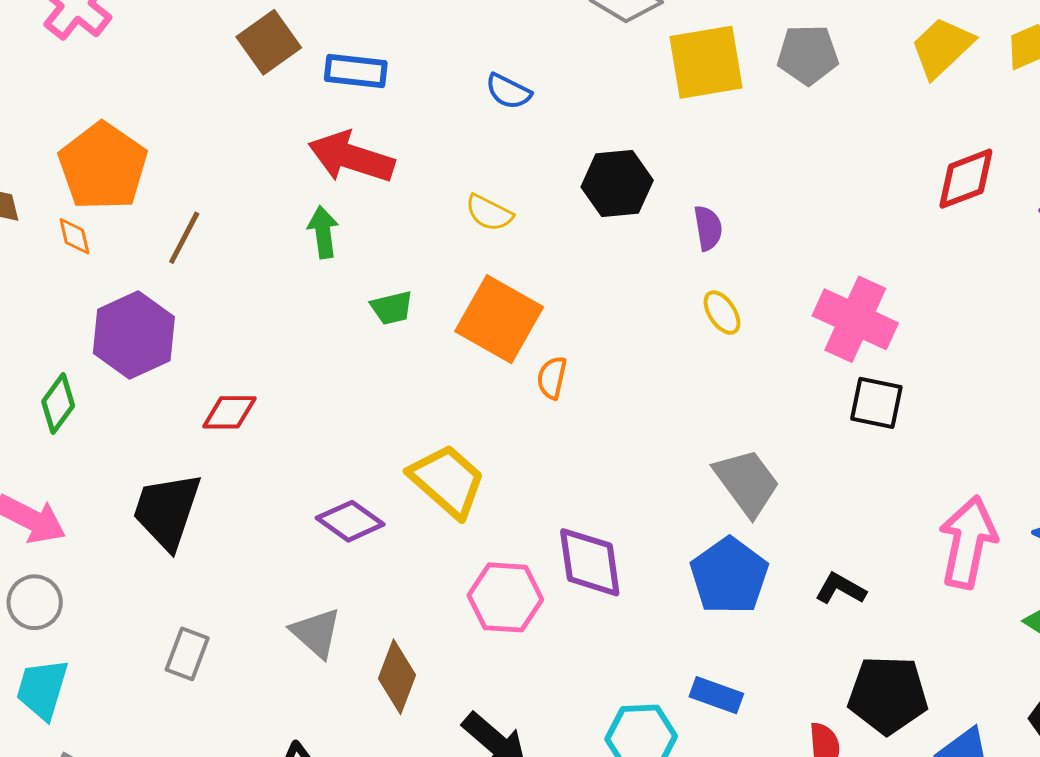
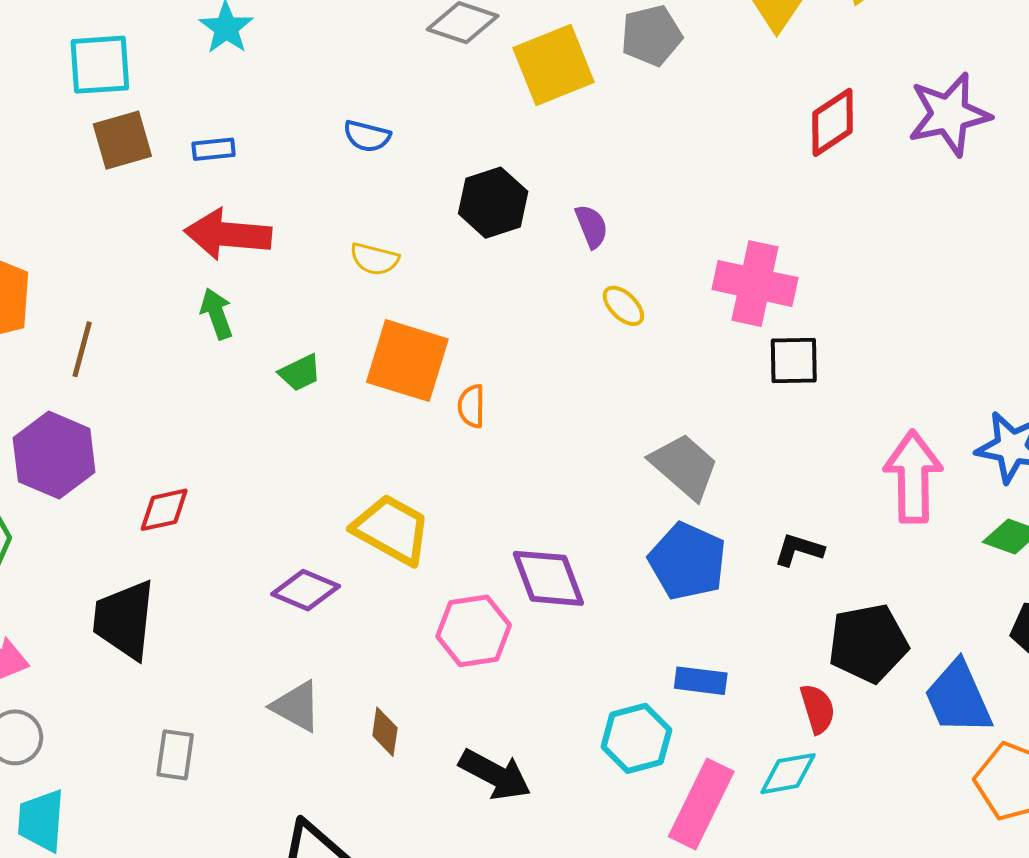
brown square: (269, 42) -> (122, 140), turned 32
blue rectangle: (356, 71) -> (214, 149), size x0.7
brown diamond: (397, 677) -> (385, 732), size x0.7

